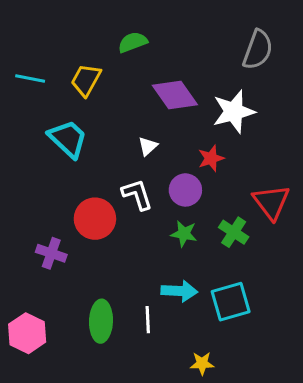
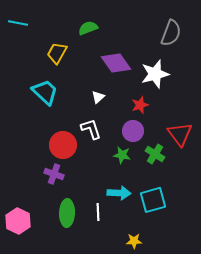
cyan line: (30, 78) -> (18, 23), moved
purple circle: (185, 190) -> (133, 131), moved
purple cross: (51, 253) -> (54, 174), moved

